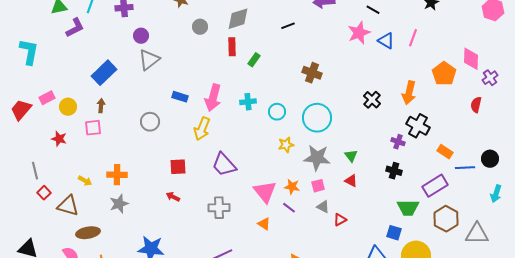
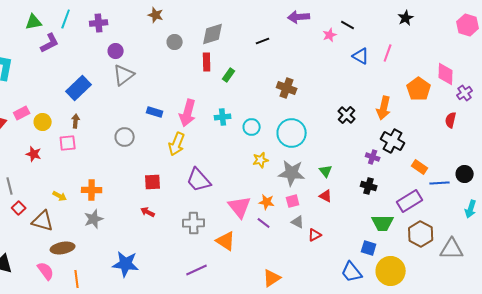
pink star: (359, 33) -> (330, 35), moved, size x0.6
orange triangle: (264, 224) -> (226, 241), moved, size x1.5

